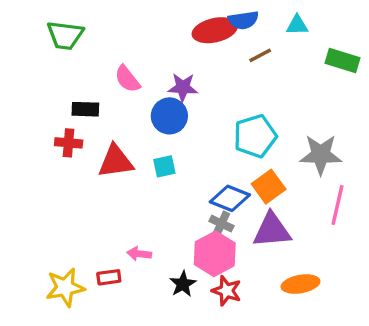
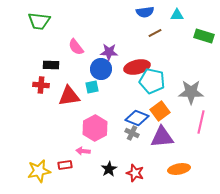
red ellipse: (215, 30) -> (137, 67), moved
cyan pentagon: (255, 136) -> (152, 81), turned 30
cyan square: (164, 166) -> (92, 87), moved
pink hexagon: (215, 254) -> (95, 128), moved

